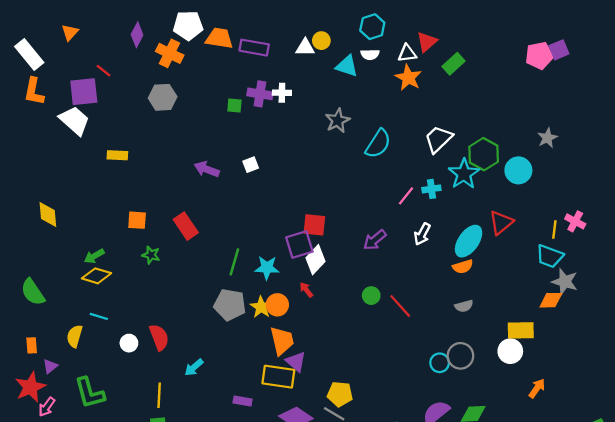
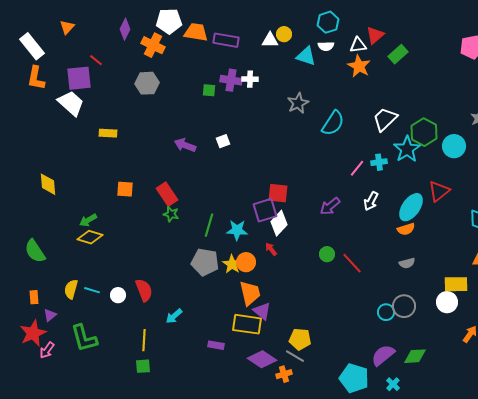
green star: (151, 255) -> (171, 214), moved
cyan line: (99, 316) -> (92, 290), moved

